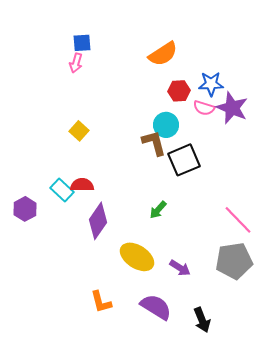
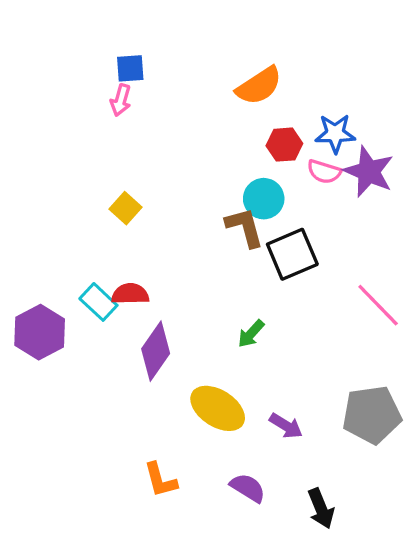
purple hexagon: (25, 209) -> (40, 332), size x1.4
pink line: (238, 220) -> (378, 305), moved
purple semicircle: (156, 307) -> (248, 488), size x0.7

